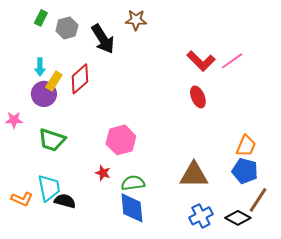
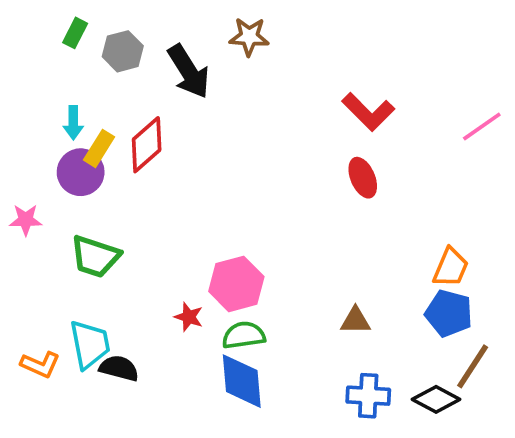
pink line: (232, 61) -> (482, 126), moved
pink hexagon: (121, 140) -> (236, 284), moved
brown triangle: (194, 175) -> (355, 321), size x0.6
blue cross: (201, 216) -> (368, 396), turned 30

